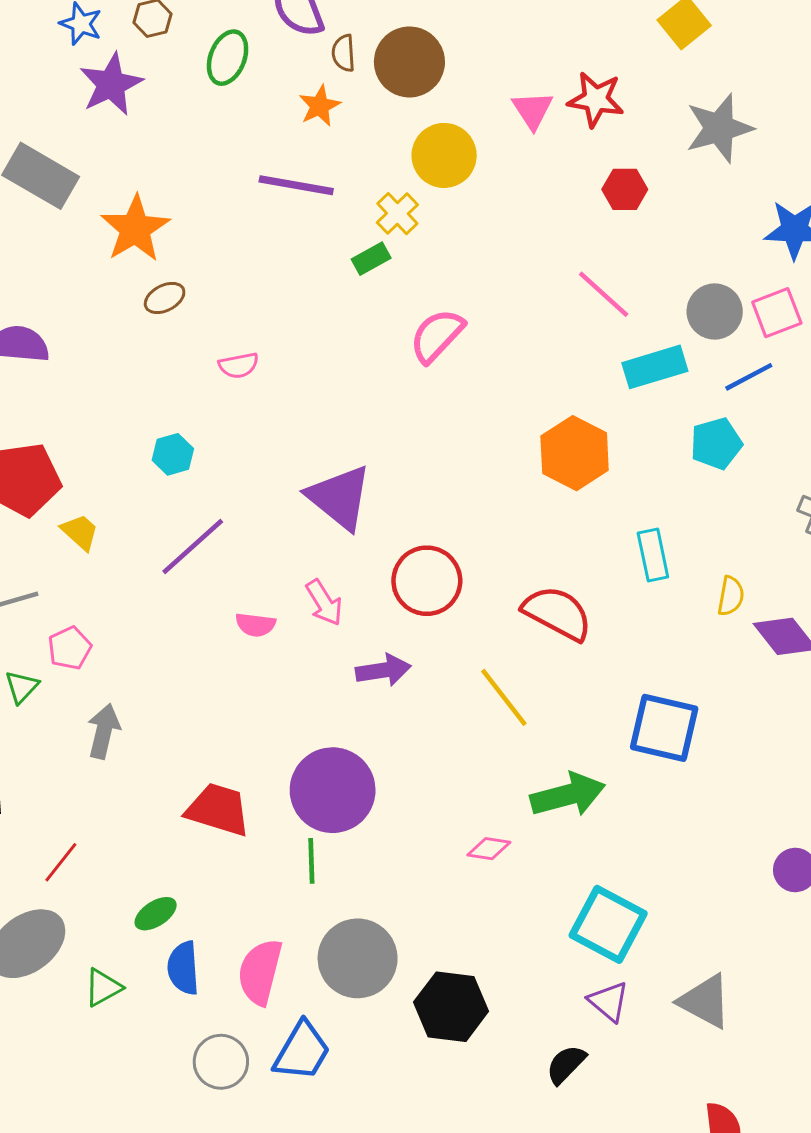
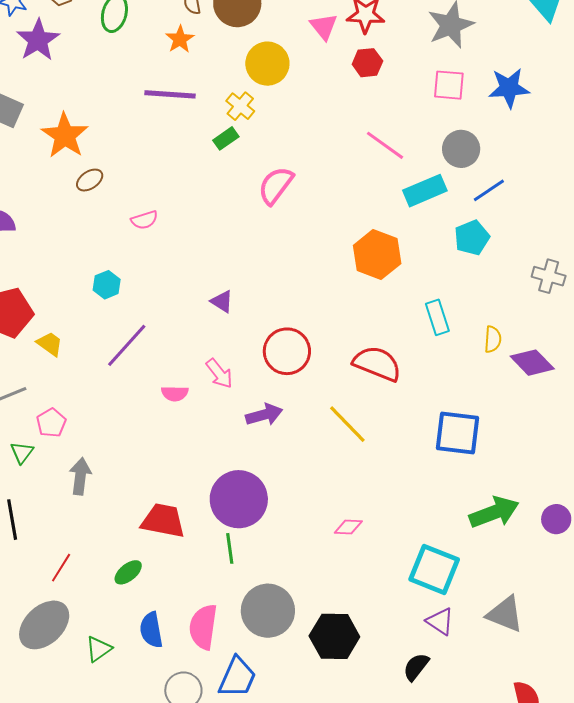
red hexagon: (625, 189) -> (367, 63), moved
pink square: (777, 313) -> (449, 85), moved, turned 32
purple triangle: (339, 497) -> (222, 301), size x0.5
green arrow: (568, 795) -> (494, 512), moved
green ellipse: (156, 914) -> (128, 572), moved

